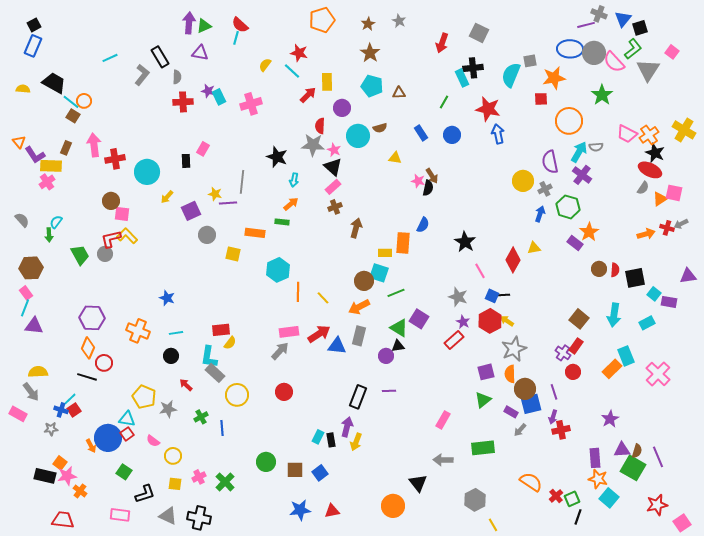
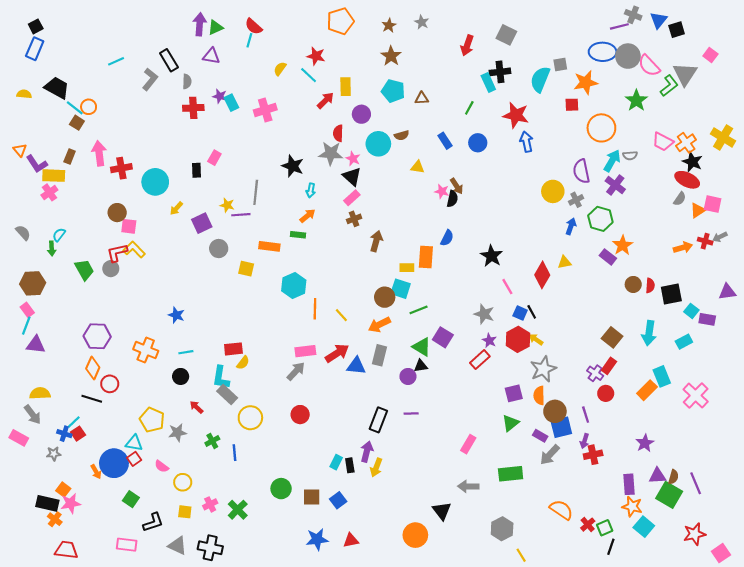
green L-shape: (633, 49) -> (669, 86), moved
black line: (503, 295) -> (532, 312), turned 64
gray arrow: (520, 430) -> (550, 455), size x1.5
orange cross: (80, 491) -> (55, 519), moved

